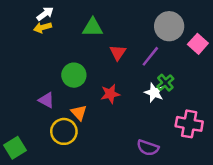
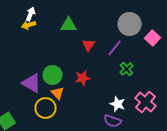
white arrow: (45, 14) -> (30, 14), turned -32
green circle: (74, 75) -> (52, 75), moved
white star: (154, 93) -> (118, 104), moved
purple triangle: (46, 100) -> (32, 83), size x1.5
pink cross: (189, 124) -> (146, 102), turned 30

